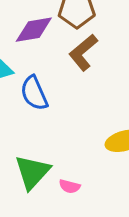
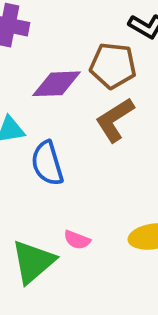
pink semicircle: (70, 186) -> (77, 240), moved

